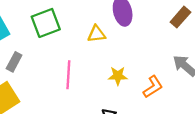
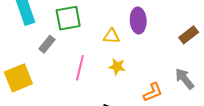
gray rectangle: (14, 62) -> (47, 44), moved
yellow star: (118, 76) -> (117, 67), moved

